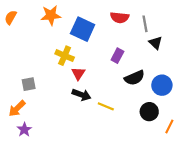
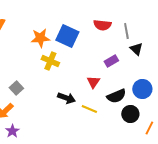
orange star: (51, 15) -> (40, 38), moved
purple rectangle: (117, 56) -> (111, 61), moved, turned 32
red triangle: (78, 74) -> (93, 82), moved
black semicircle: (134, 78) -> (116, 96), moved
gray square: (29, 84) -> (16, 88), turned -32

